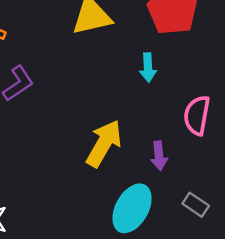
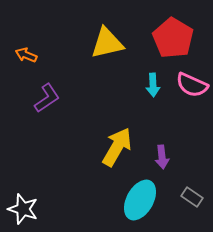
pink semicircle: (197, 115) -> (192, 85), moved, turned -76

